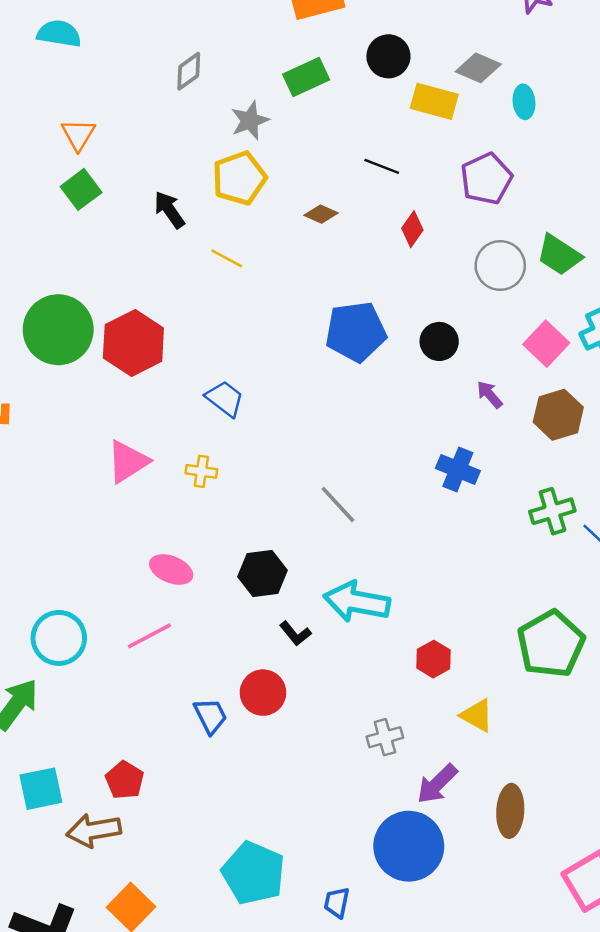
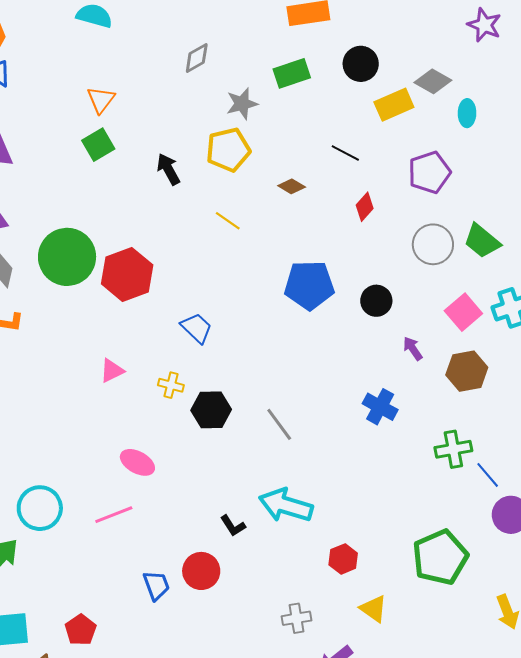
yellow rectangle: (434, 101) -> (394, 105), turned -45
yellow line: (227, 258) -> (228, 221), moved
pink triangle: (128, 462) -> (112, 371), size x0.7
black hexagon: (262, 573) -> (211, 410), moved

